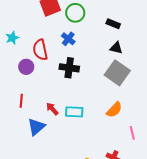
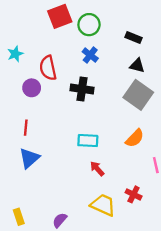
blue cross: (68, 39) -> (90, 55), moved
red arrow: (52, 109) -> (97, 169), moved
blue triangle: (36, 127) -> (29, 158), moved

